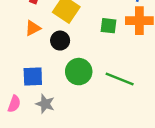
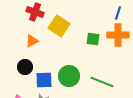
black circle: (60, 41) -> (25, 67), moved
blue square: (33, 77) -> (44, 80), moved

